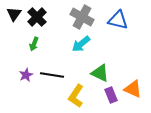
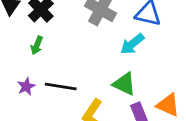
cyan arrow: (81, 44) -> (132, 44), moved

